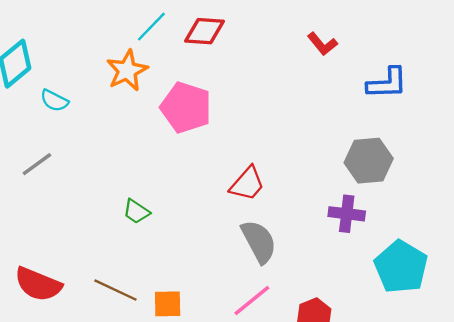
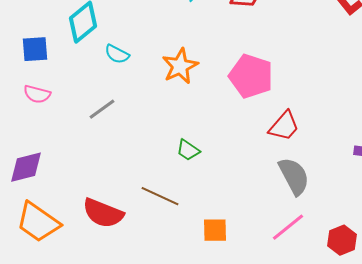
orange star: (127, 70) -> (180, 66), moved
pink pentagon: (186, 107) -> (251, 76), moved
brown line: (116, 290) -> (160, 196), moved

